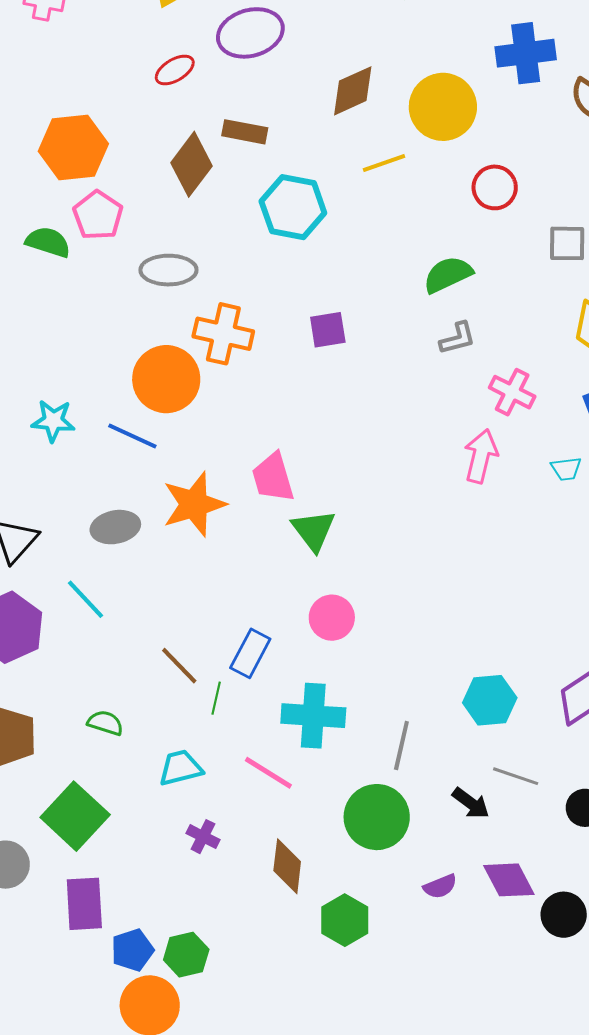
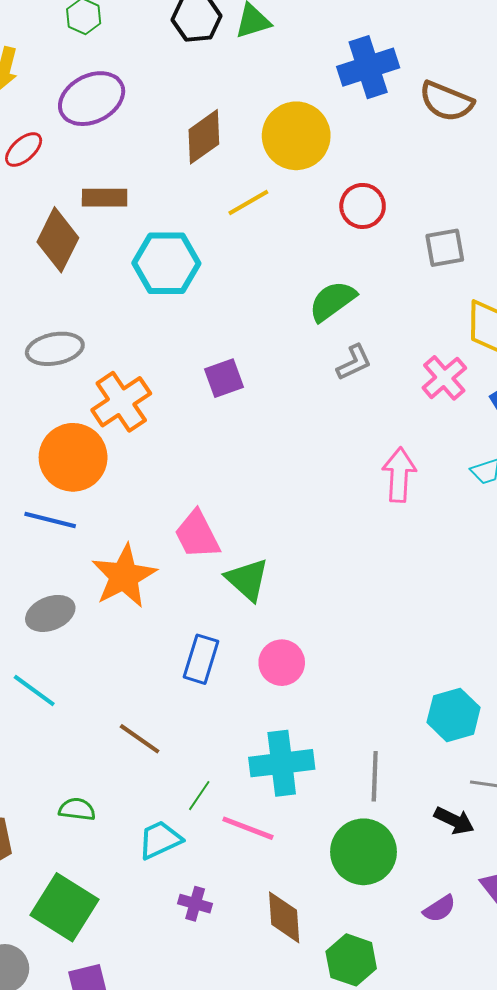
orange cross: (223, 334) -> (121, 402), turned -36
pink cross: (512, 392) -> (444, 378), moved, turned 33
blue rectangle: (250, 653) -> (201, 659), moved
green line: (216, 698) -> (199, 796), moved, turned 32

